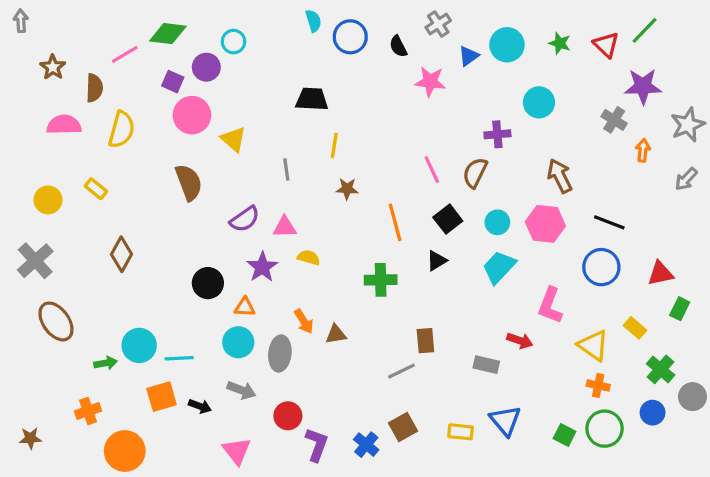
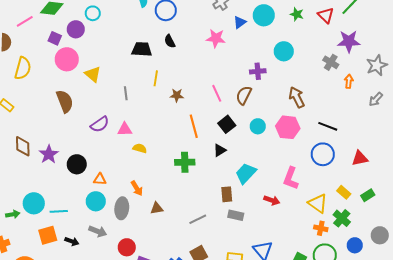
black semicircle: (398, 46) -> (170, 41), moved
brown star: (347, 189) -> (177, 95), moved
brown diamond: (122, 254) -> (23, 146), turned -30
purple star: (262, 267) -> (49, 154), moved
cyan trapezoid: (499, 267) -> (246, 173), moved
green rectangle: (680, 309) -> (368, 195), moved, turned 32
brown triangle: (336, 334) -> (157, 208), moved
brown rectangle: (425, 341) -> (227, 194), moved
gray rectangle: (486, 365) -> (236, 215), moved
green cross: (661, 369) -> (342, 218), moved

